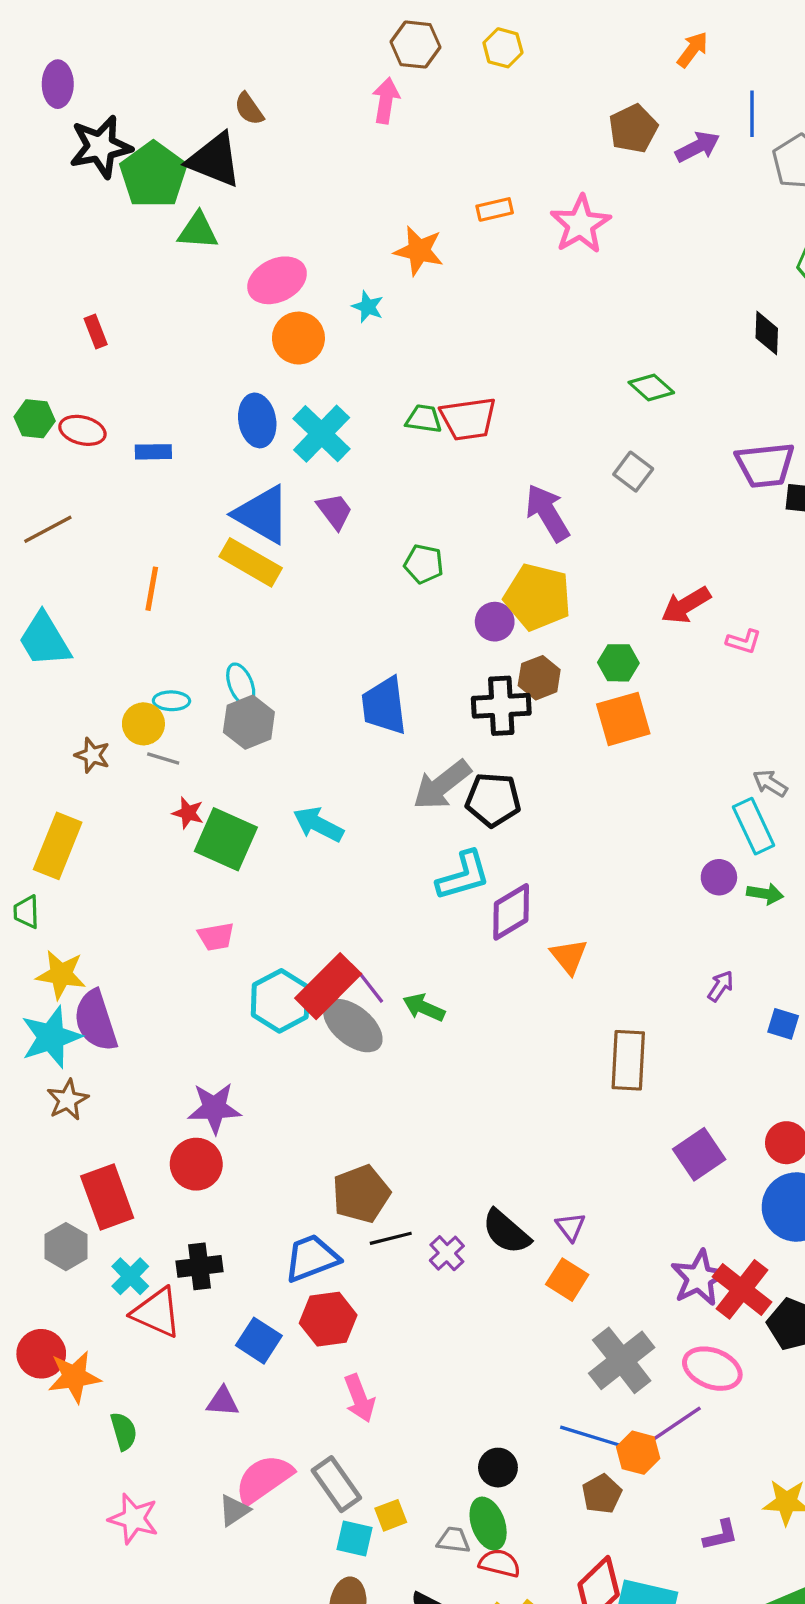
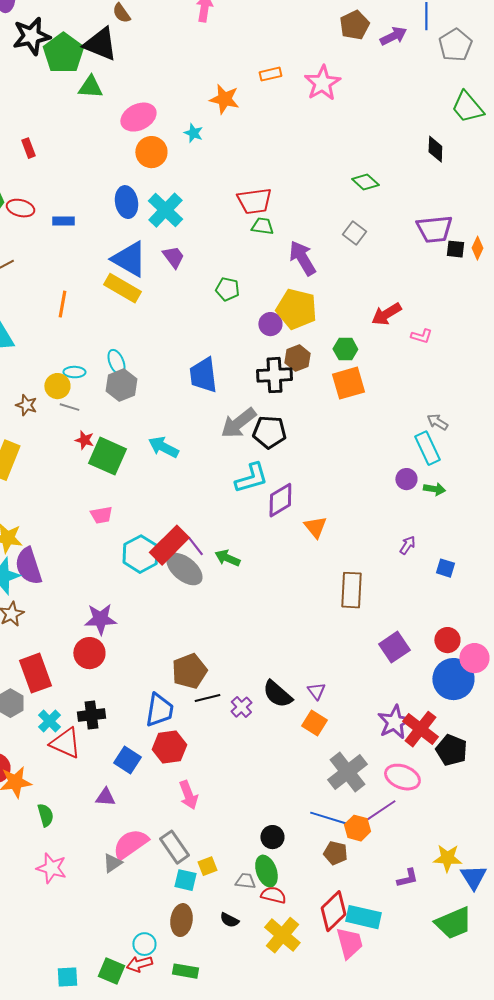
green trapezoid: (424, 419) -> (262, 226), moved
blue trapezoid: (312, 1258) -> (159, 710), turned 120
brown pentagon: (602, 1494) -> (335, 853), turned -30

